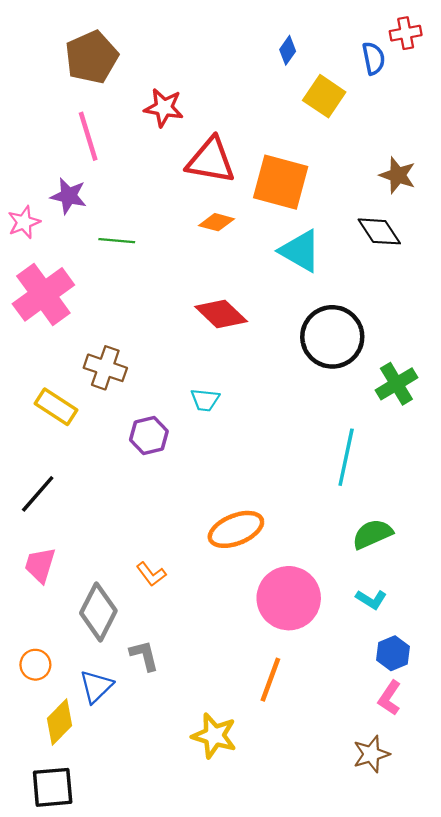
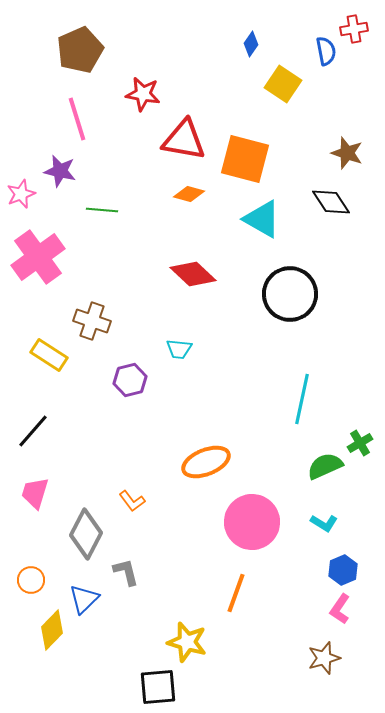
green cross: (396, 384) -> (360, 443), moved, size x0.7
black square: (53, 787) -> (158, 687), moved

